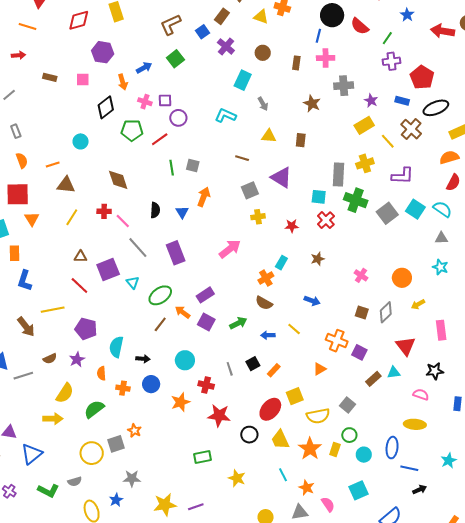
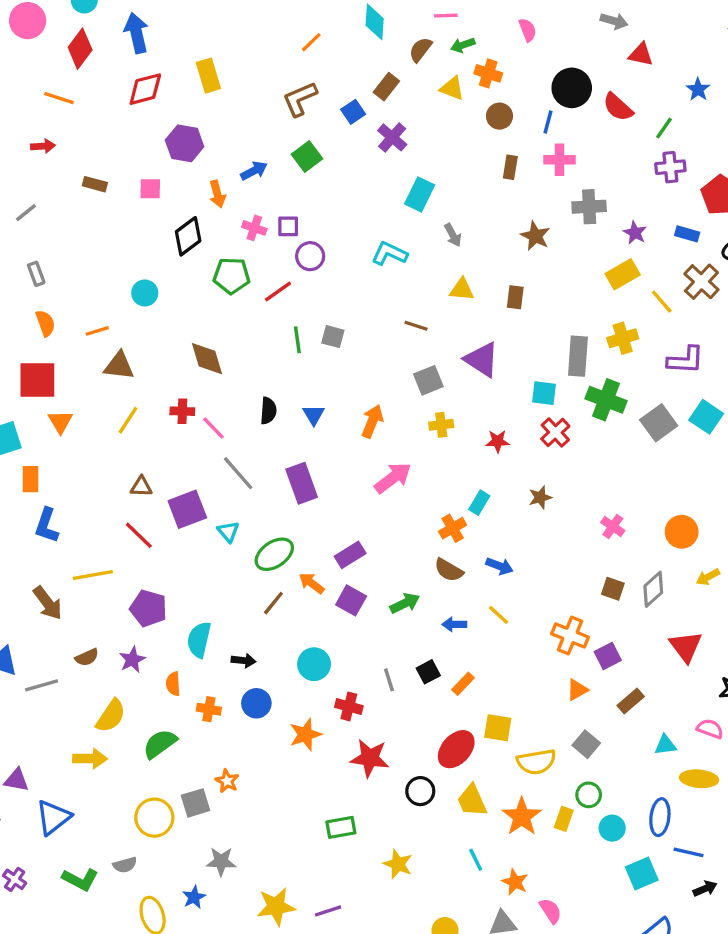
brown circle: (263, 53) -> (499, 116), moved
orange arrow: (204, 197) -> (372, 421), moved
blue arrow: (312, 301) -> (499, 566), moved
purple square: (359, 352) -> (608, 656), turned 35
orange triangle: (320, 369) -> (577, 690), moved
cyan triangle: (394, 373) -> (665, 745), moved
yellow square: (295, 396) -> (498, 728), turned 30
cyan square: (358, 490) -> (642, 873), moved

